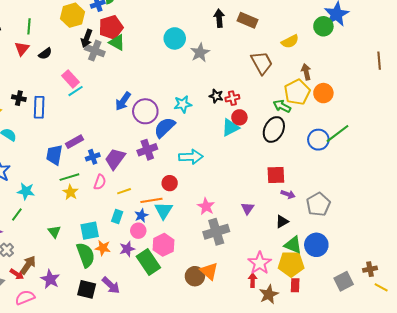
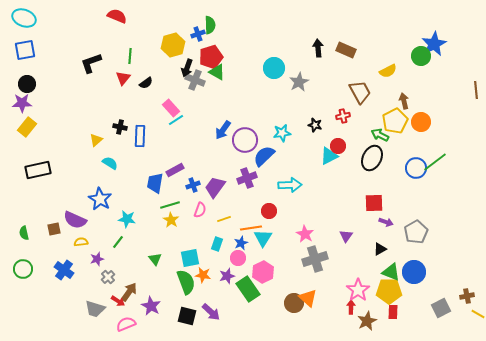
red cross: (232, 98) -> (343, 116), moved

